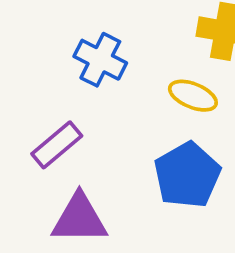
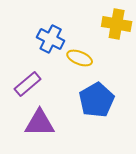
yellow ellipse: (193, 96) -> (80, 58), moved

